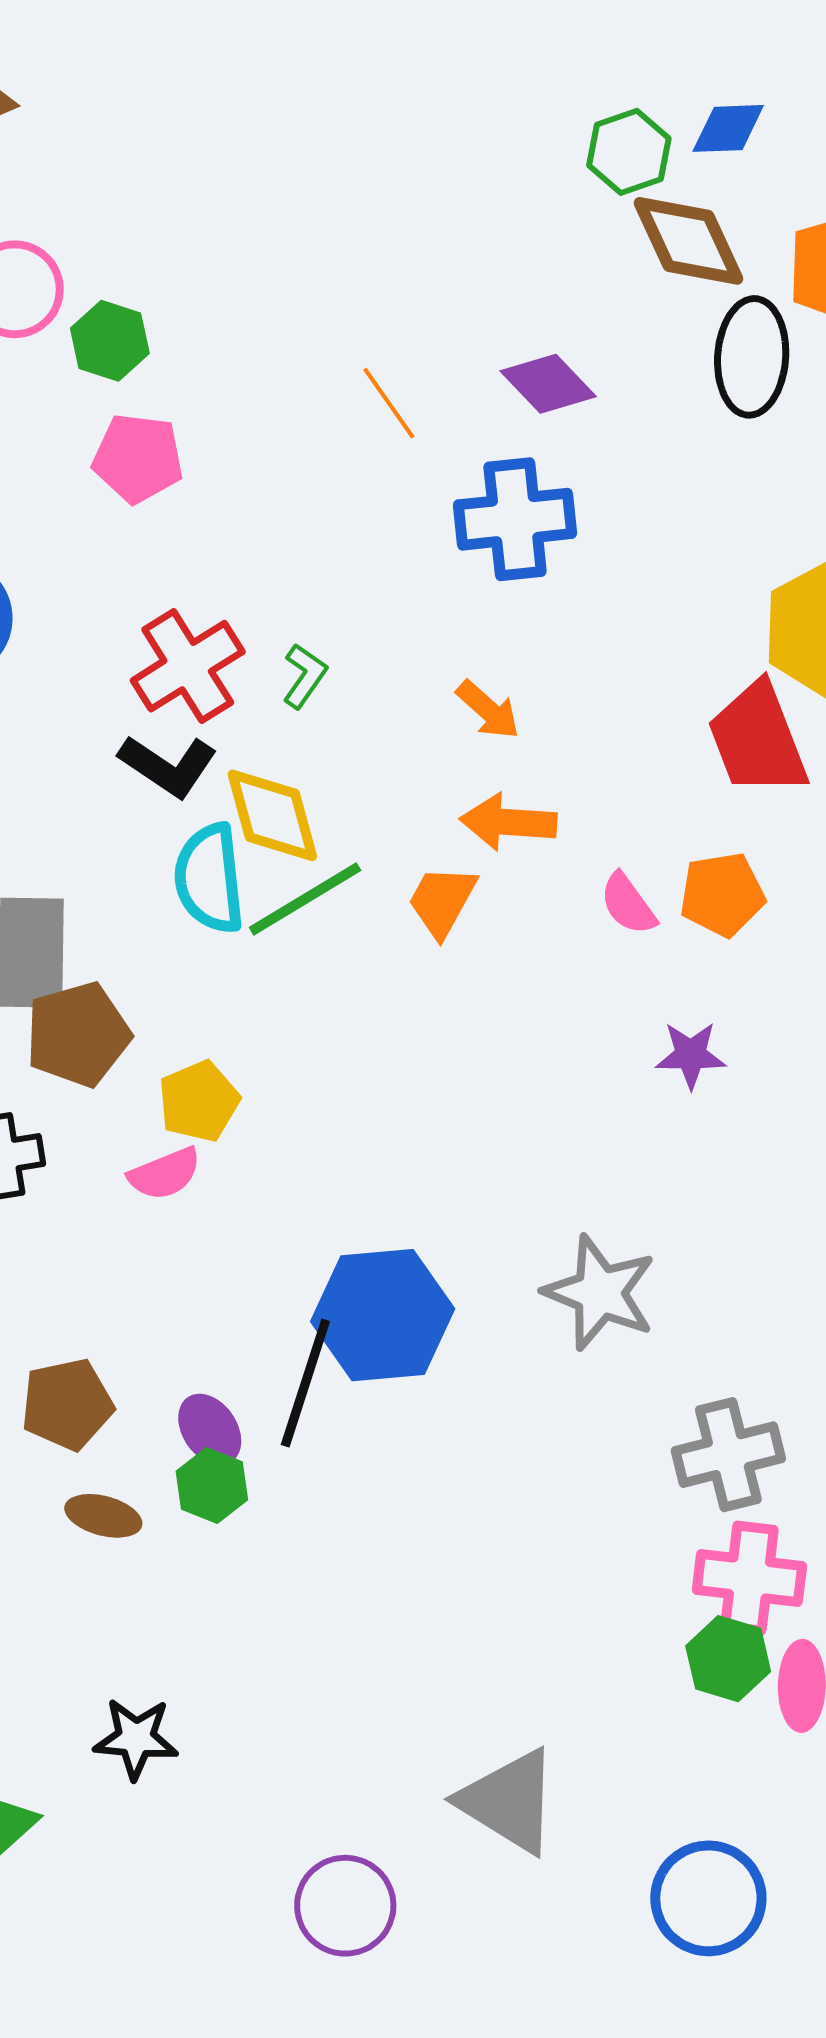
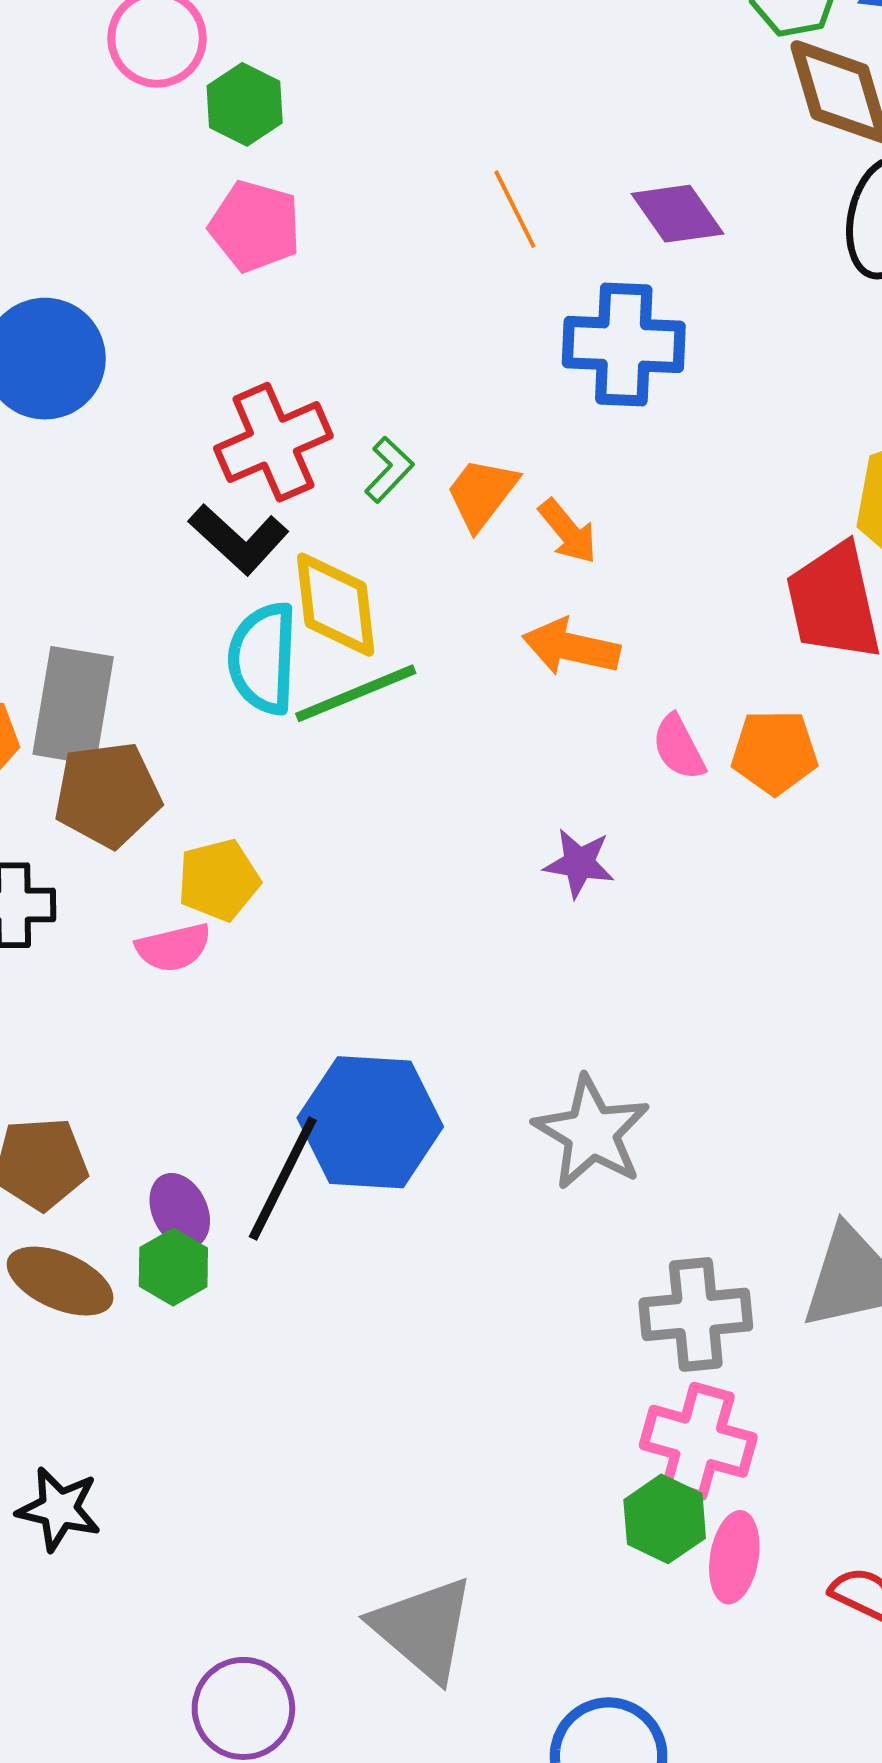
orange trapezoid: (442, 901) -> (482, 493), moved
purple star: (691, 1055) -> (579, 863), moved
brown ellipse: (103, 1516) -> (60, 1281), size x1.4

